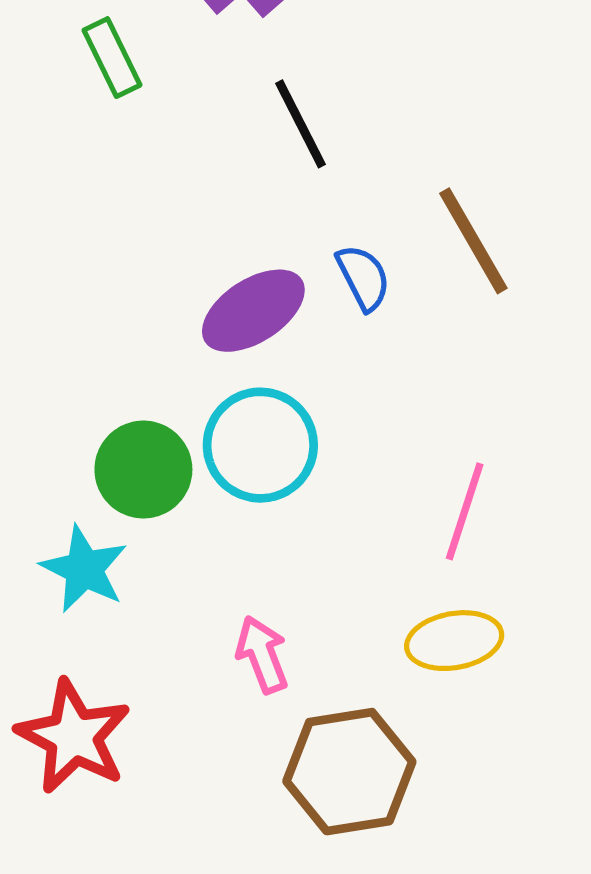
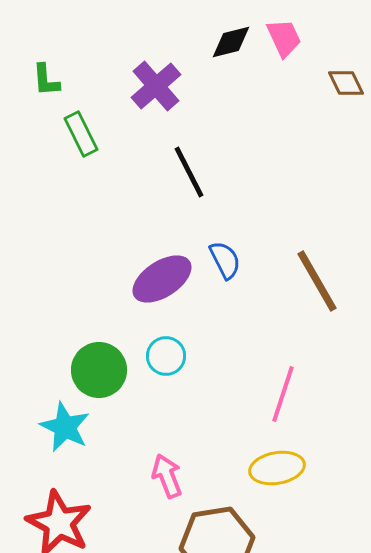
brown line: (473, 241) -> (317, 281), moved
cyan circle: (260, 445) -> (166, 356), size x0.6

